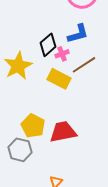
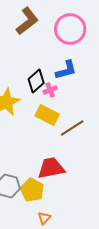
brown line: (84, 65) -> (72, 128), moved
yellow pentagon: (33, 126) -> (32, 190), moved

